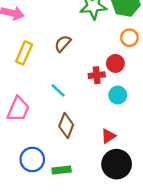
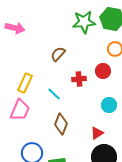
yellow rectangle: (24, 53) -> (25, 83), moved
red cross: (97, 75) -> (79, 79), moved
cyan circle: (118, 95) -> (109, 105), moved

